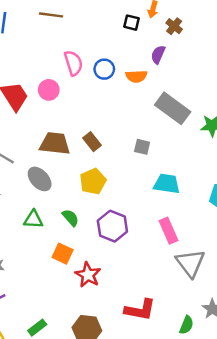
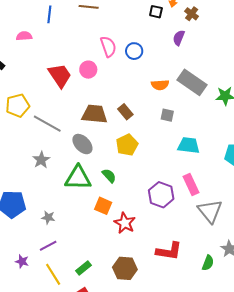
orange semicircle: (136, 76) -> (160, 85), moved
green triangle: (33, 219) -> (78, 178), size x1.6
purple hexagon: (112, 226) -> (161, 195), moved

